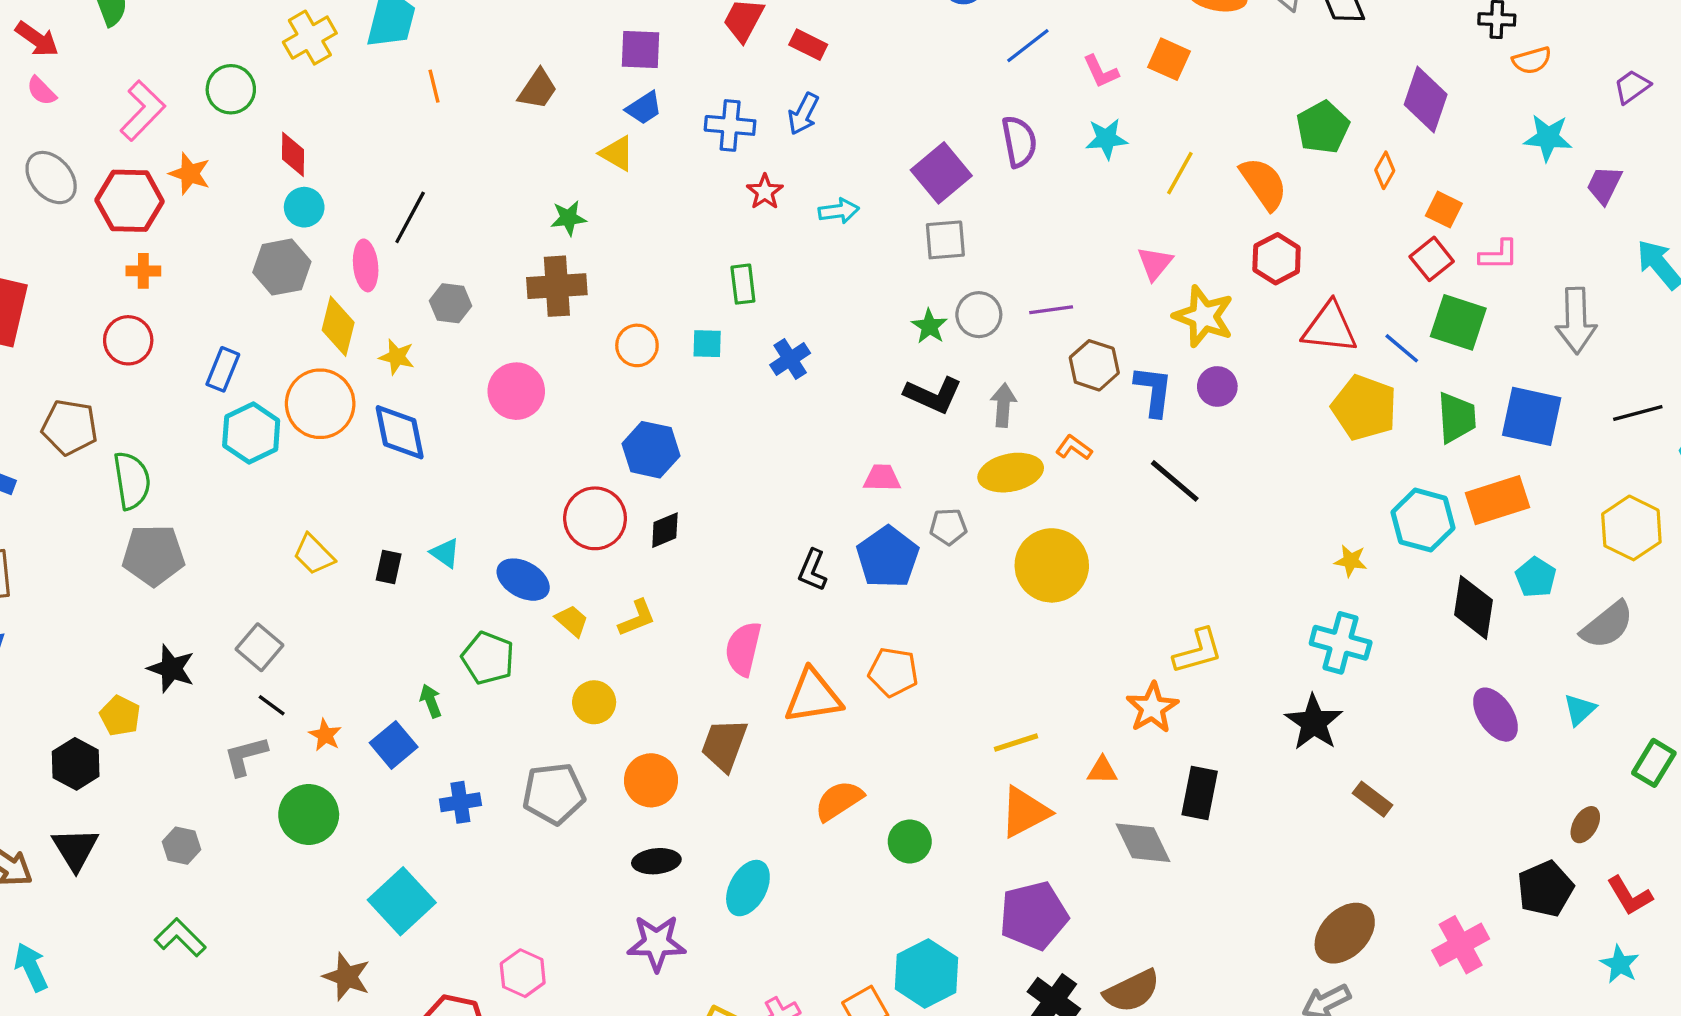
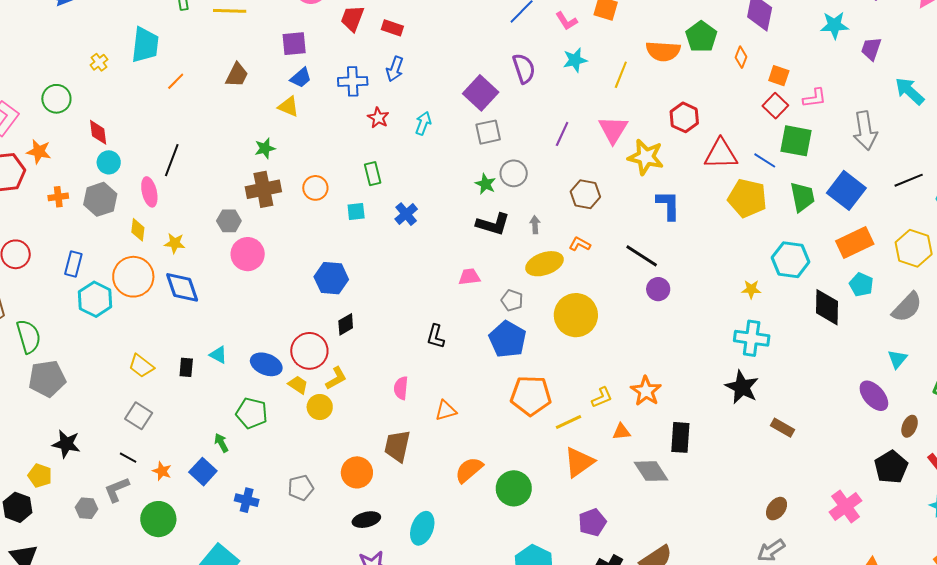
yellow cross: (310, 38) -> (99, 62), size x0.6
orange line: (434, 86) -> (176, 81), turned 66
orange semicircle: (1264, 184) -> (663, 51), moved, turned 136
cyan arrow: (839, 211) -> (423, 123), turned -55
pink triangle: (1155, 263) -> (613, 130), size x1.4
orange cross: (143, 271) -> (58, 197), moved
gray hexagon: (451, 303) -> (229, 221), moved
purple line: (1051, 310) -> (562, 134), moved, turned -50
yellow diamond: (338, 326) -> (138, 230), size x0.7
orange circle: (637, 345) -> (315, 188), moved
purple circle: (1217, 386) -> (658, 289), moved
blue L-shape: (1154, 391) -> (668, 205), moved
gray arrow: (1003, 405) -> (535, 225), size x0.7
blue square: (1532, 416) -> (846, 190), turned 33
orange rectangle: (1497, 500) -> (855, 243), moved
red circle: (595, 518) -> (309, 351), moved
gray pentagon: (948, 527) -> (512, 300), turned 30
blue pentagon: (888, 557) -> (508, 339), moved
gray square: (259, 647) -> (139, 416), moved
pink semicircle: (743, 649) -> (401, 388), size x0.7
yellow L-shape: (1198, 651) -> (602, 397), moved, size x0.7
orange pentagon: (893, 672) -> (531, 396), moved, size x1.4
orange triangle: (813, 696) -> (446, 411), size x0.6
yellow circle: (594, 702) -> (320, 407), moved
purple ellipse: (1496, 715) -> (874, 396), moved
gray pentagon: (554, 794) -> (301, 488), size x0.7
blue cross: (460, 802) -> (247, 500), turned 30
green circle: (910, 841) -> (514, 488), size x1.4
gray hexagon: (181, 846) -> (86, 508), moved
purple pentagon: (1034, 916) -> (592, 522), size x0.7
brown ellipse: (1345, 933) -> (777, 509), size x0.6

